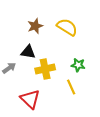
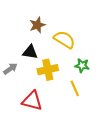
yellow semicircle: (67, 27) -> (64, 40), moved
red triangle: (30, 99) -> (32, 101), turned -30

